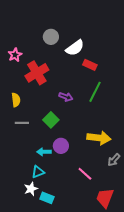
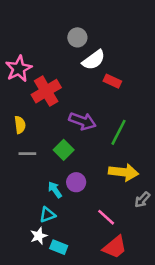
gray circle: (51, 37) -> (77, 37), moved
pink star: (15, 55) -> (19, 69), size x1.5
green line: (95, 92) -> (119, 132), moved
purple arrow: (66, 97) -> (82, 121), size x1.5
cyan arrow: (44, 152) -> (55, 190), turned 56
red trapezoid: (105, 198) -> (115, 247), moved, turned -150

